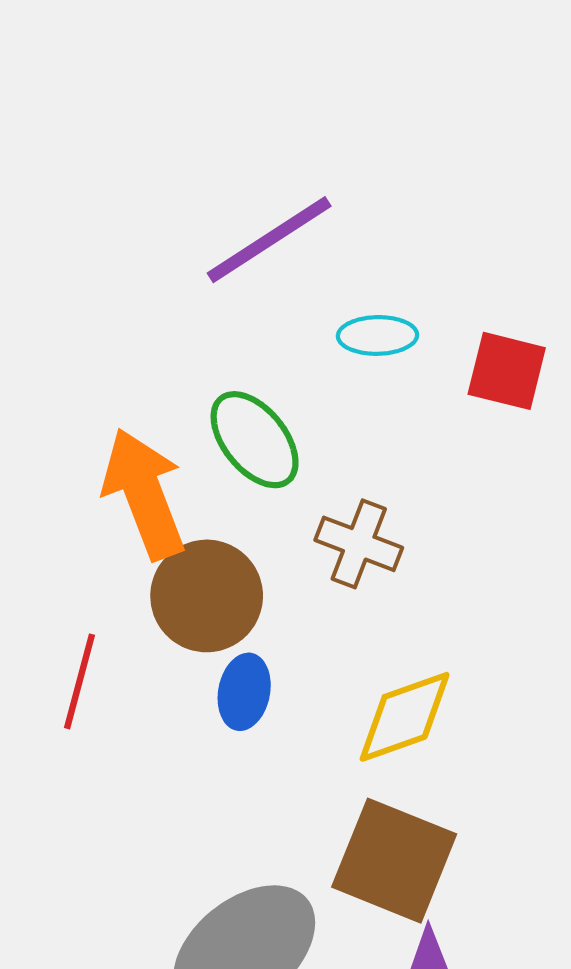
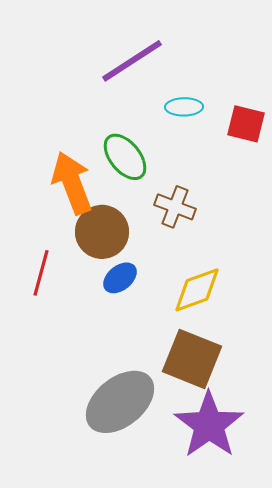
blue ellipse: (244, 692) -> (120, 278), turned 40

